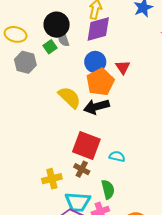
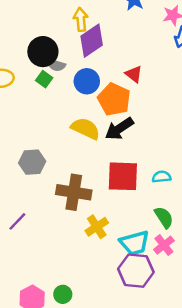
gray semicircle: (63, 39) -> (56, 65), turned -35
gray hexagon: (25, 62) -> (32, 162), moved
blue circle: (95, 62) -> (87, 81), moved
brown cross: (82, 169) -> (74, 192), moved, size x1.8

